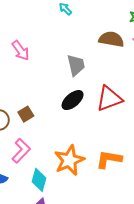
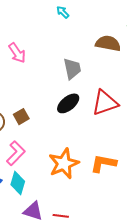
cyan diamond: (39, 180) -> (18, 183), moved

